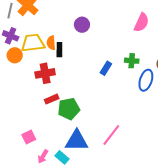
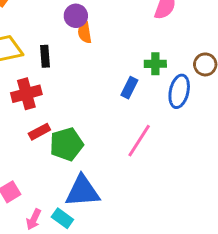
orange semicircle: (51, 43) -> (85, 33), moved
blue rectangle: (106, 68) -> (129, 88), moved
pink line: (111, 135) -> (139, 141), moved

